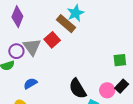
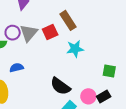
cyan star: (76, 13) -> (75, 49), moved
black semicircle: (78, 89) -> (60, 86), turned -40

